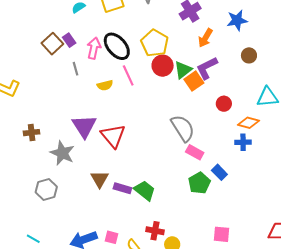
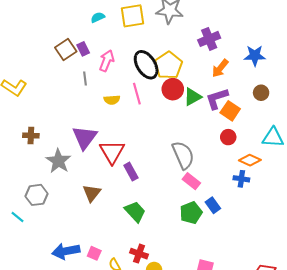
black ellipse: (117, 46) -> (146, 65), moved
orange square: (194, 81) -> (230, 111), moved, turned -30
purple rectangle: (122, 188) -> (131, 172), moved, turned 36
cyan line: (33, 239) -> (18, 217), moved

